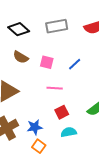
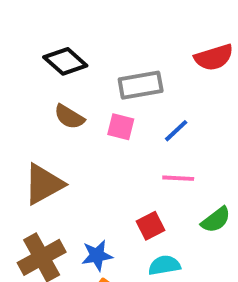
gray rectangle: (57, 26) -> (141, 85), moved
pink line: (55, 88) -> (178, 178), moved

